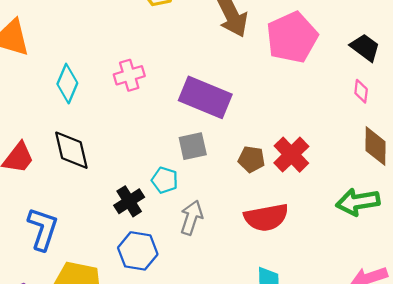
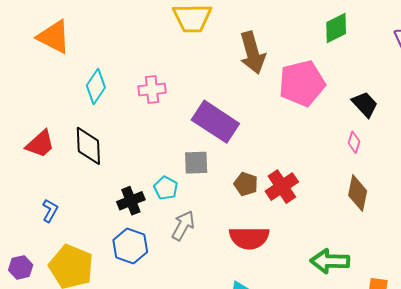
green arrow: (358, 202) -> (330, 261), moved
blue L-shape: (43, 229) -> (50, 211), size x0.6

